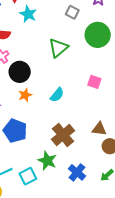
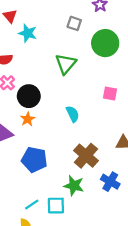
orange star: (25, 95) -> (28, 119), moved
cyan semicircle: (57, 95) -> (73, 114), turned -56
blue cross: (77, 172) -> (110, 182), moved
cyan square: (28, 176) -> (56, 206), turned 36

